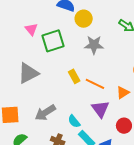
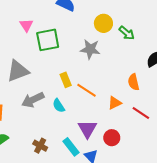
yellow circle: (84, 19) -> (103, 23), moved
purple triangle: (100, 109) -> (87, 129), moved
gray arrow: (45, 113) -> (33, 100), moved
cyan semicircle: (74, 121) -> (59, 106), moved

